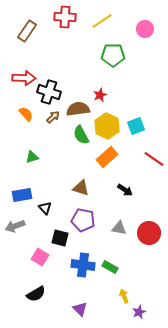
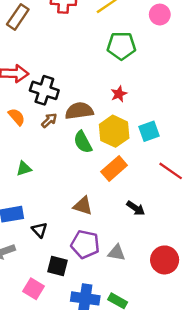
red star: (100, 95) -> (119, 94), moved
gray triangle: (119, 228) -> (116, 253), moved

